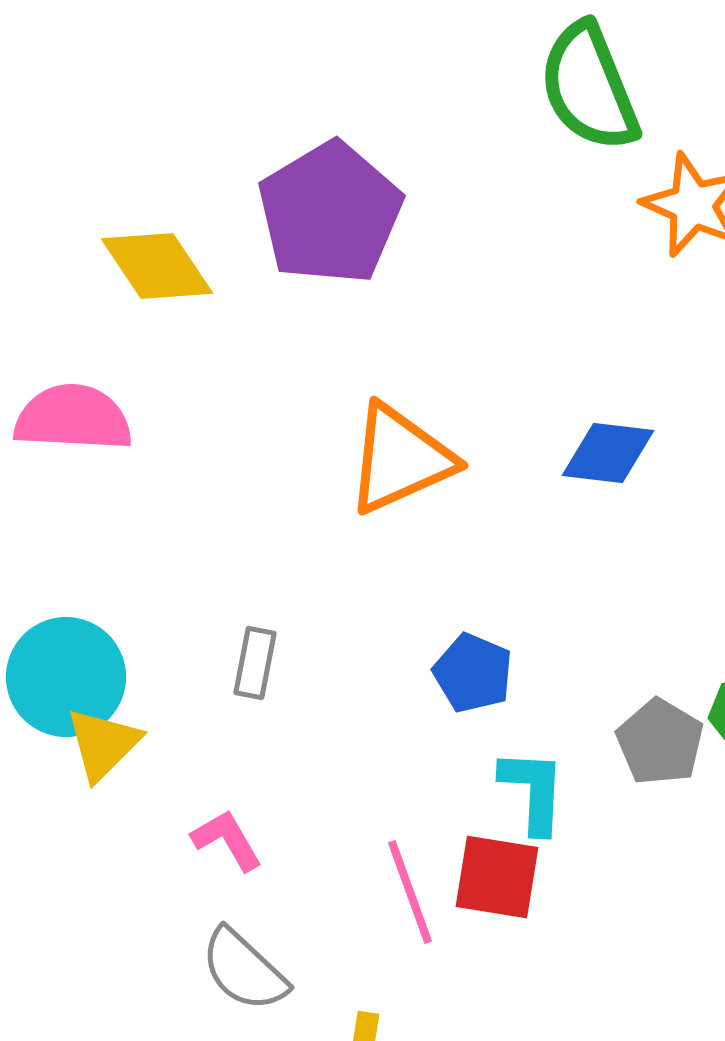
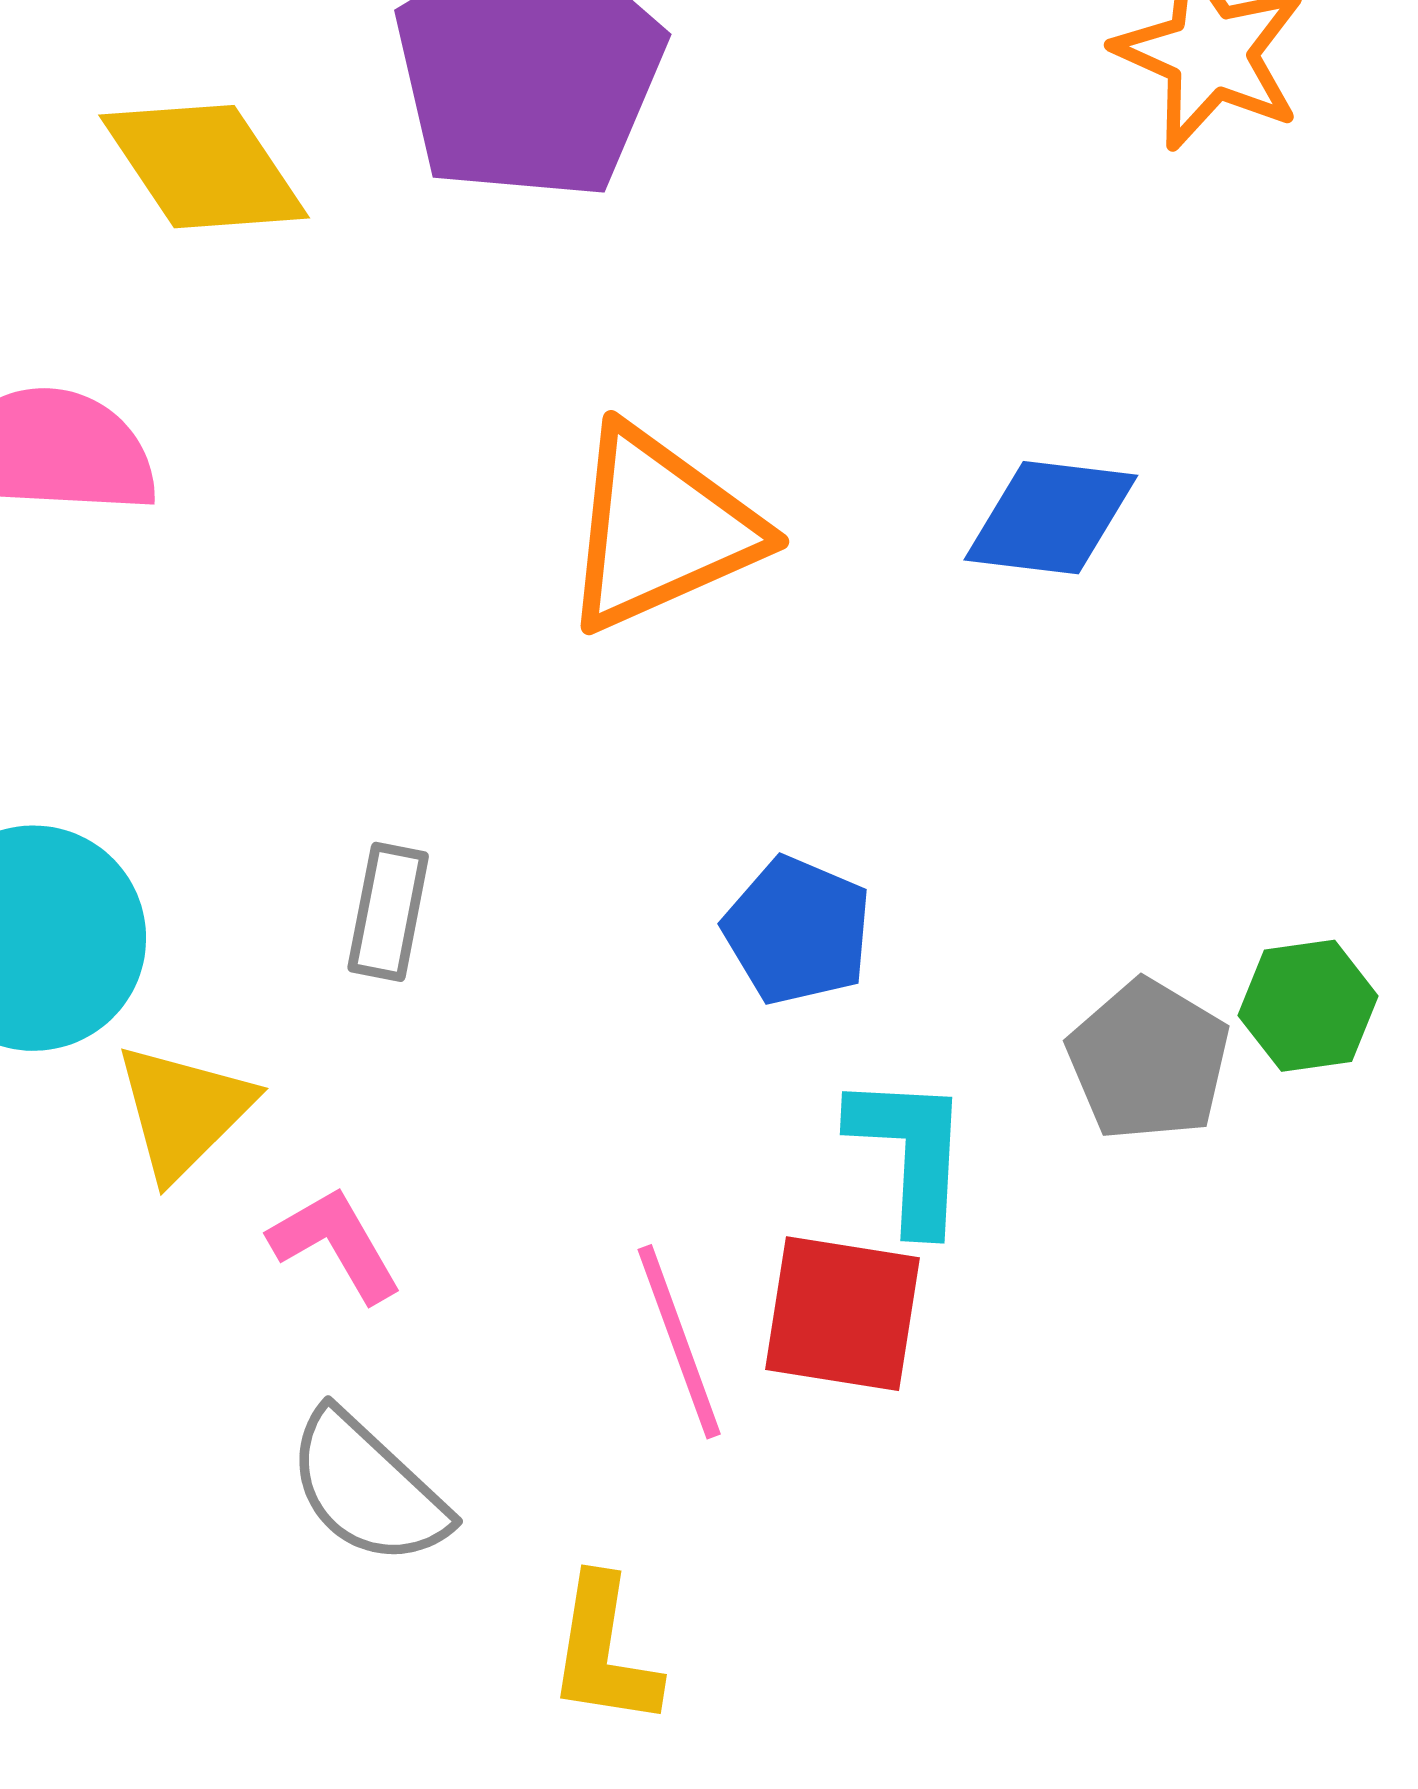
yellow triangle: (103, 744) -> (184, 1111), moved

